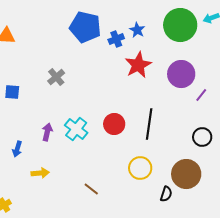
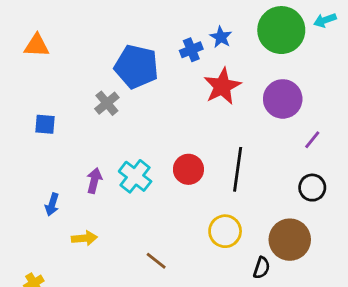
blue pentagon: (85, 27) -> (136, 67), moved
purple line: (201, 95) -> (312, 140), moved

